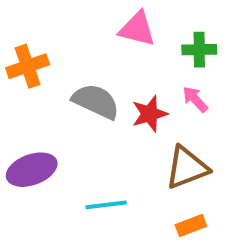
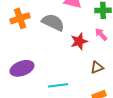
gray semicircle: (96, 101) -> (53, 22), moved
brown triangle: (187, 168) -> (97, 67), size x0.6

